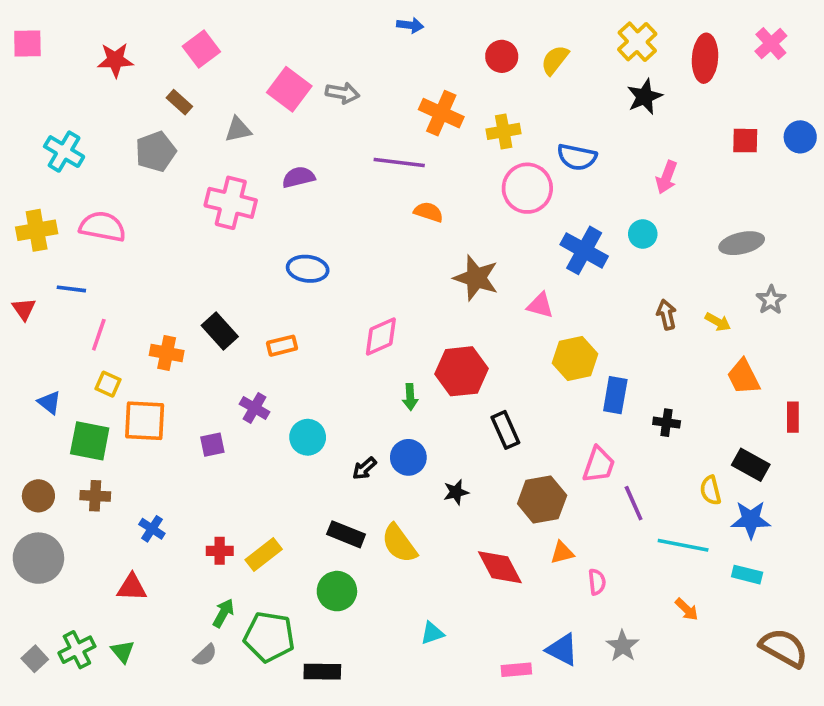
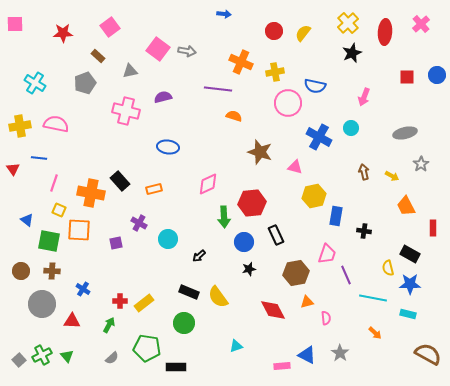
orange cross: (167, 353) -> (91, 193), size x1.5
green arrow: (410, 397) -> (224, 217), size x1.5
blue circle: (408, 457) -> (244, 242), moved
gray circle: (38, 558) -> (42, 304), moved
green arrow: (223, 613) -> (109, 325), moved

